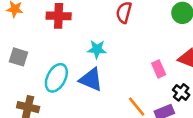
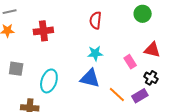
cyan star: (97, 49) -> (95, 53), moved
blue triangle: (91, 80) -> (90, 78), moved

